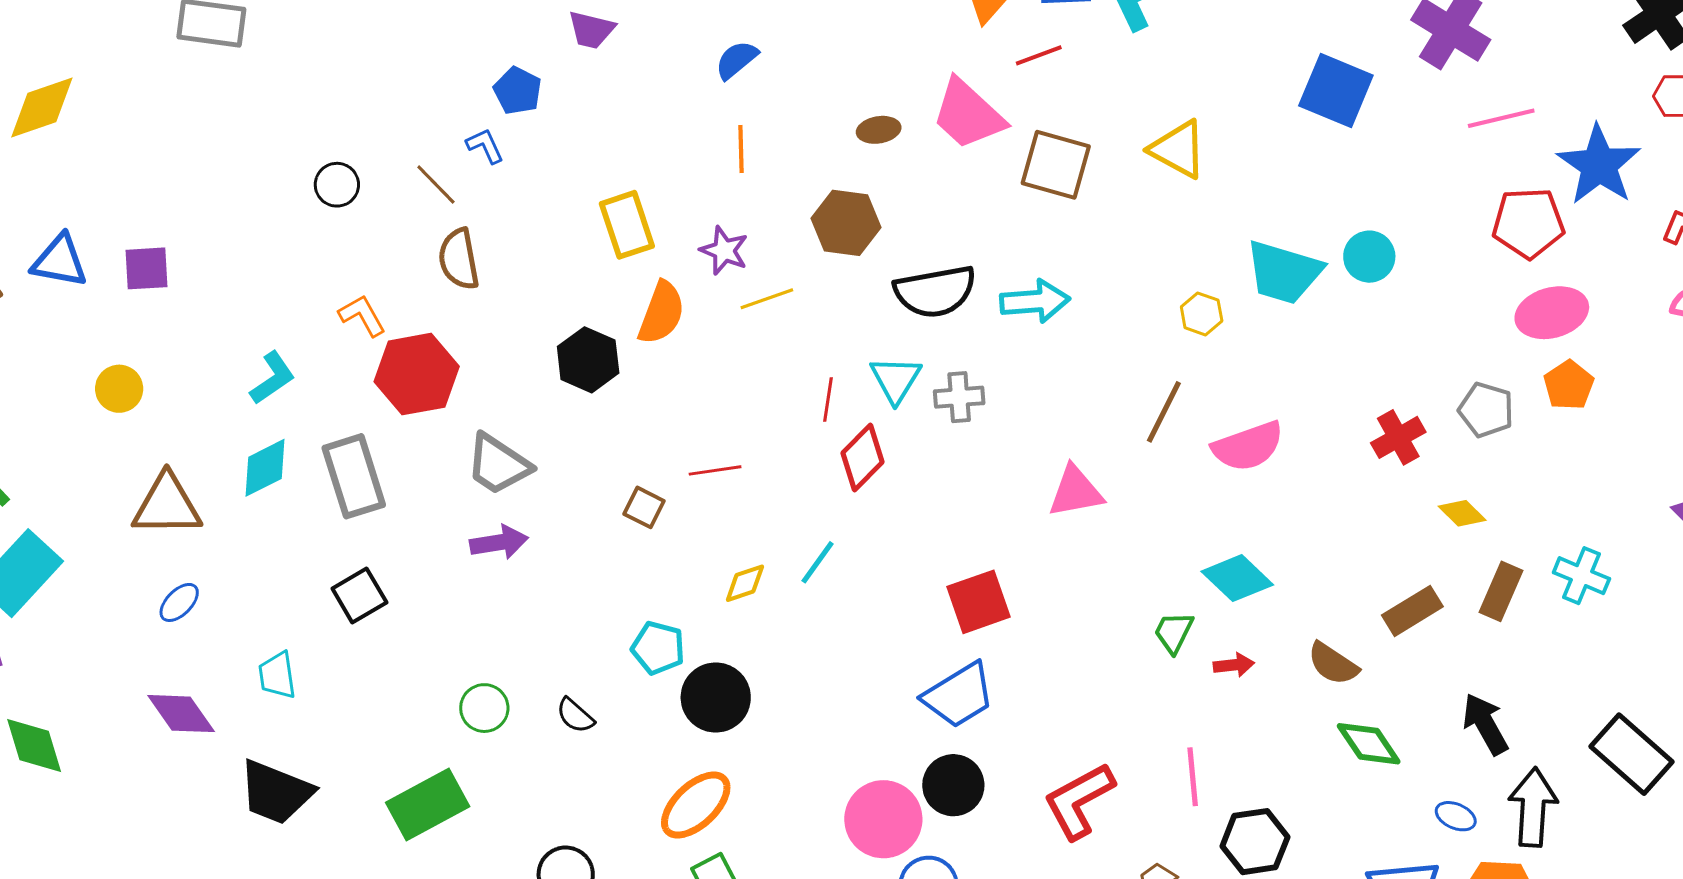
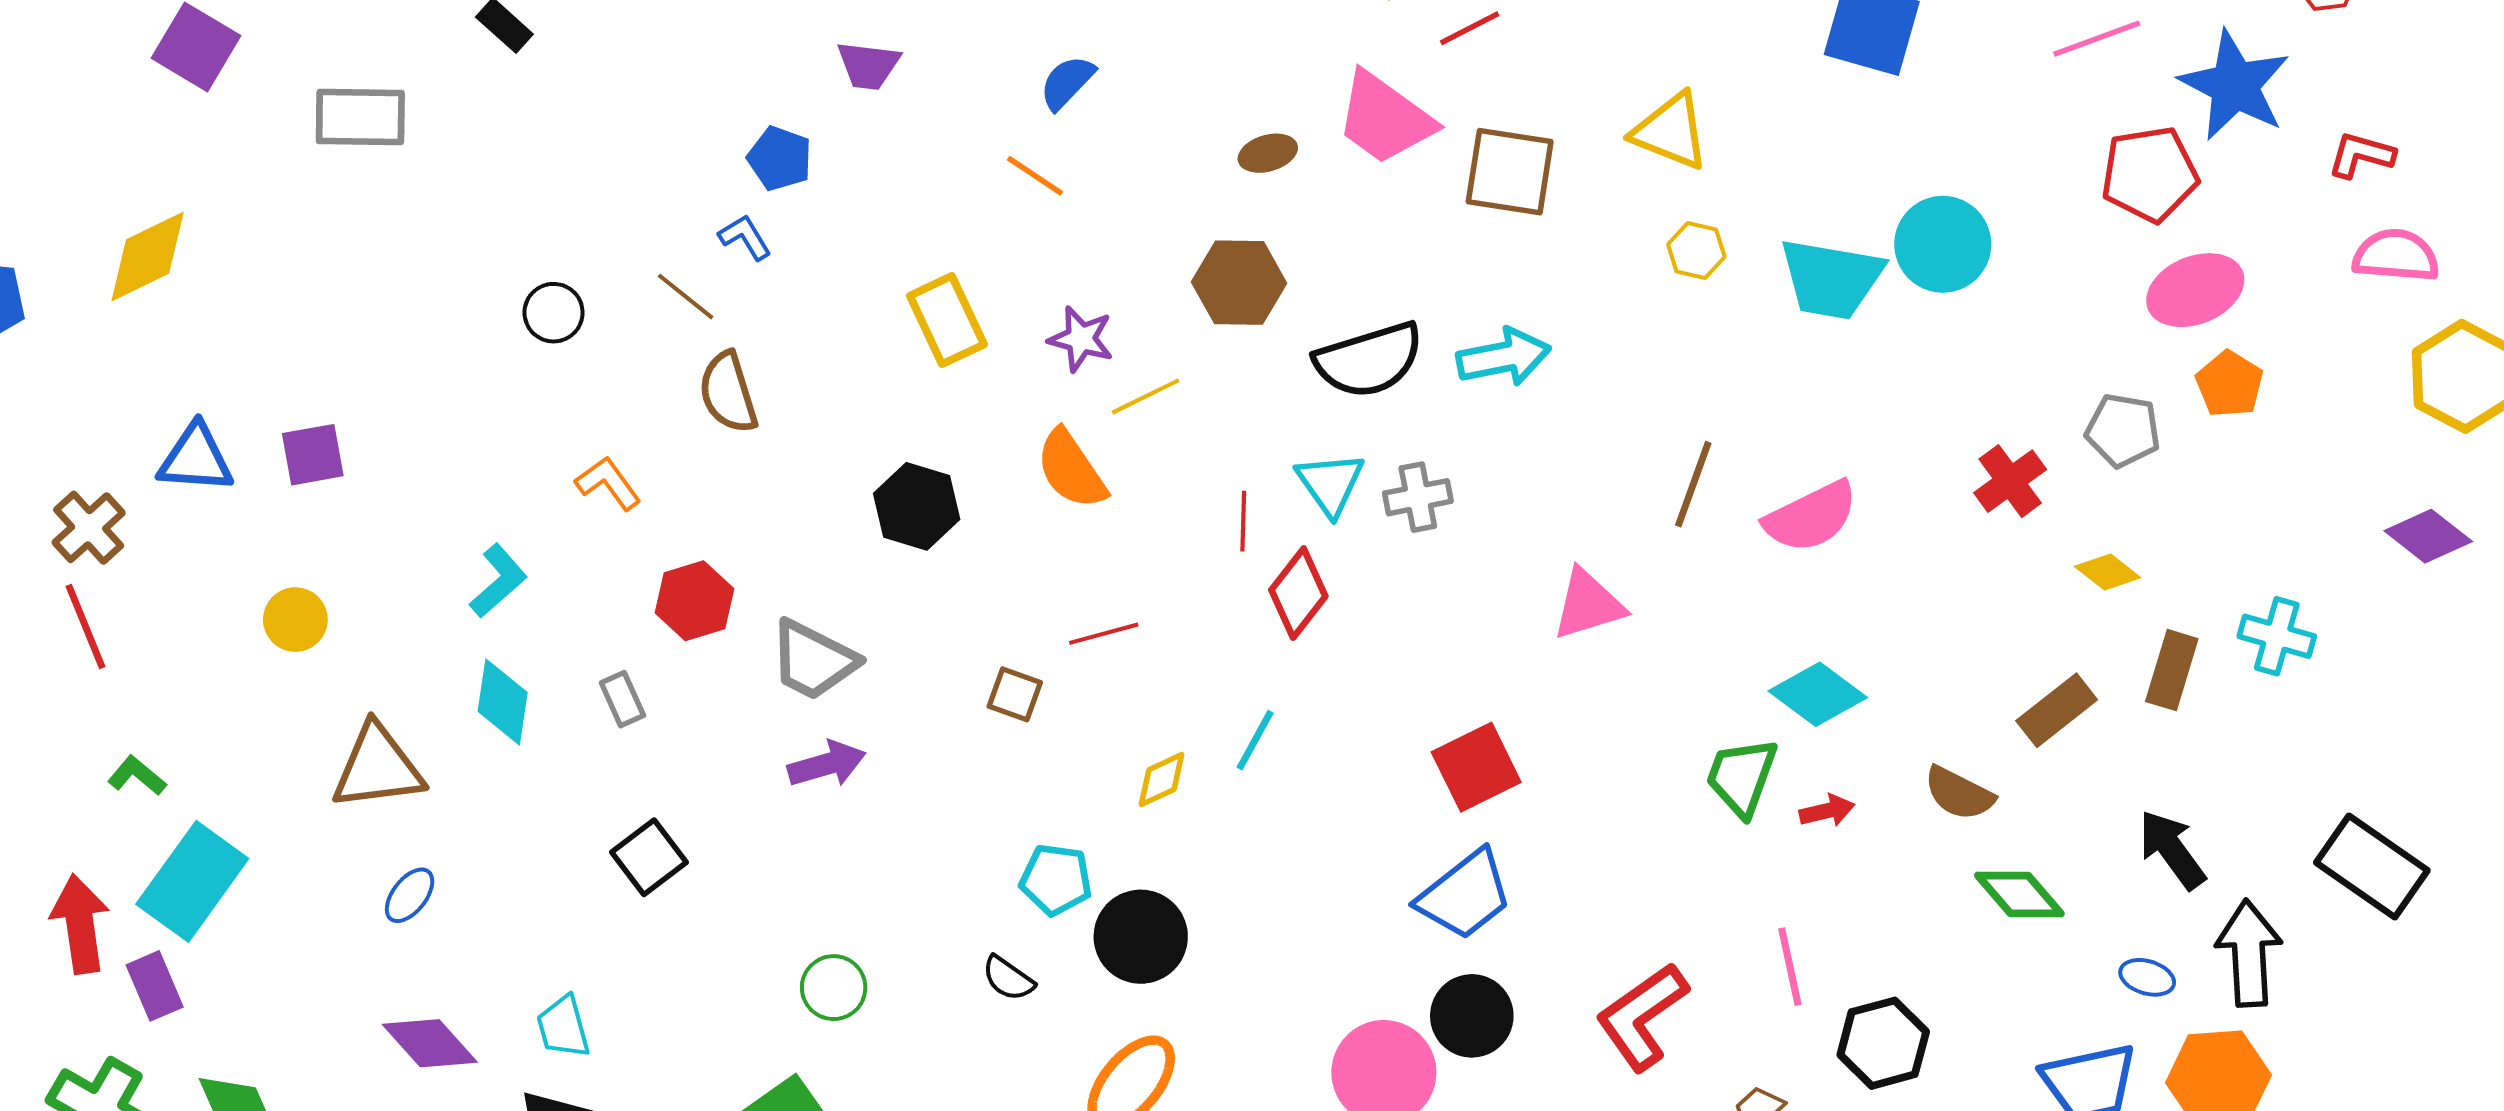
orange line: (741, 149) -> (1035, 176), moved, turned -48
cyan circle: (1369, 257) -> (1943, 244), size x1.4
orange semicircle: (661, 313) -> (1071, 469), moved, turned 132
yellow hexagon: (1202, 314) -> (1696, 250), moved
red hexagon: (417, 374) -> (694, 601), moved, size x0.7
cyan diamond: (265, 468) -> (503, 702), turned -48
gray rectangle: (354, 476) -> (622, 699), size x0.5
green trapezoid: (1174, 632) -> (1742, 777), size x1.4
cyan trapezoid: (277, 675) -> (563, 1027), moved
black semicircle: (575, 716) -> (1008, 978), moved

